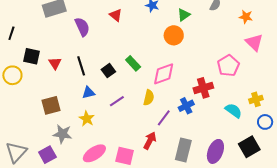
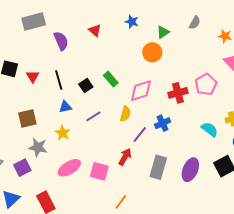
red cross: (203, 88) -> (178, 93), moved

